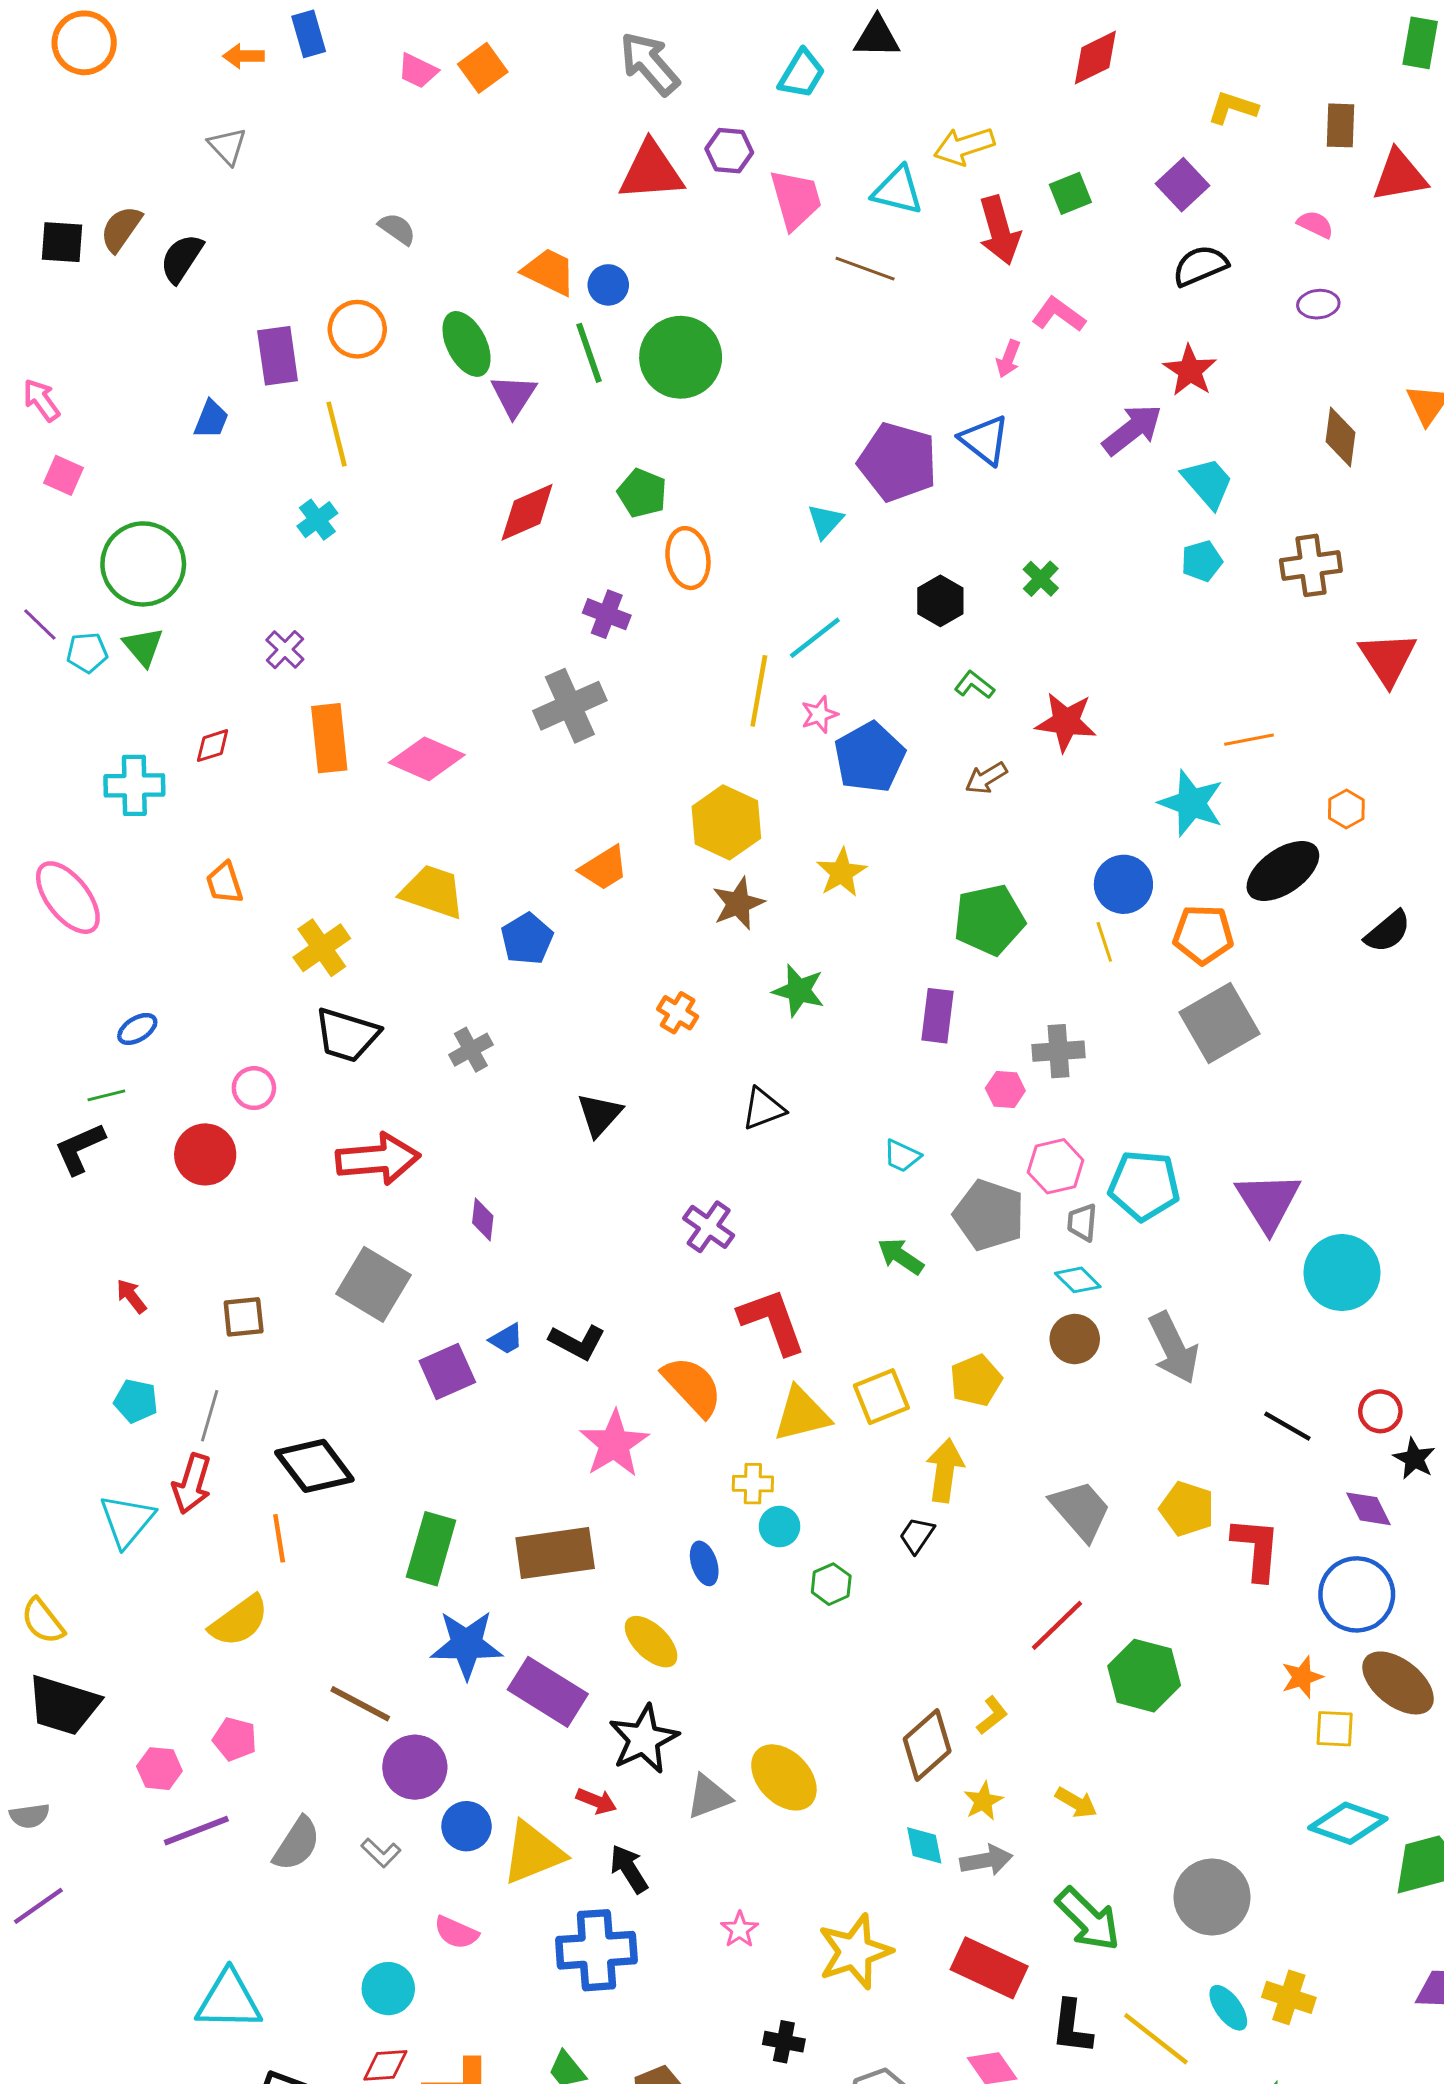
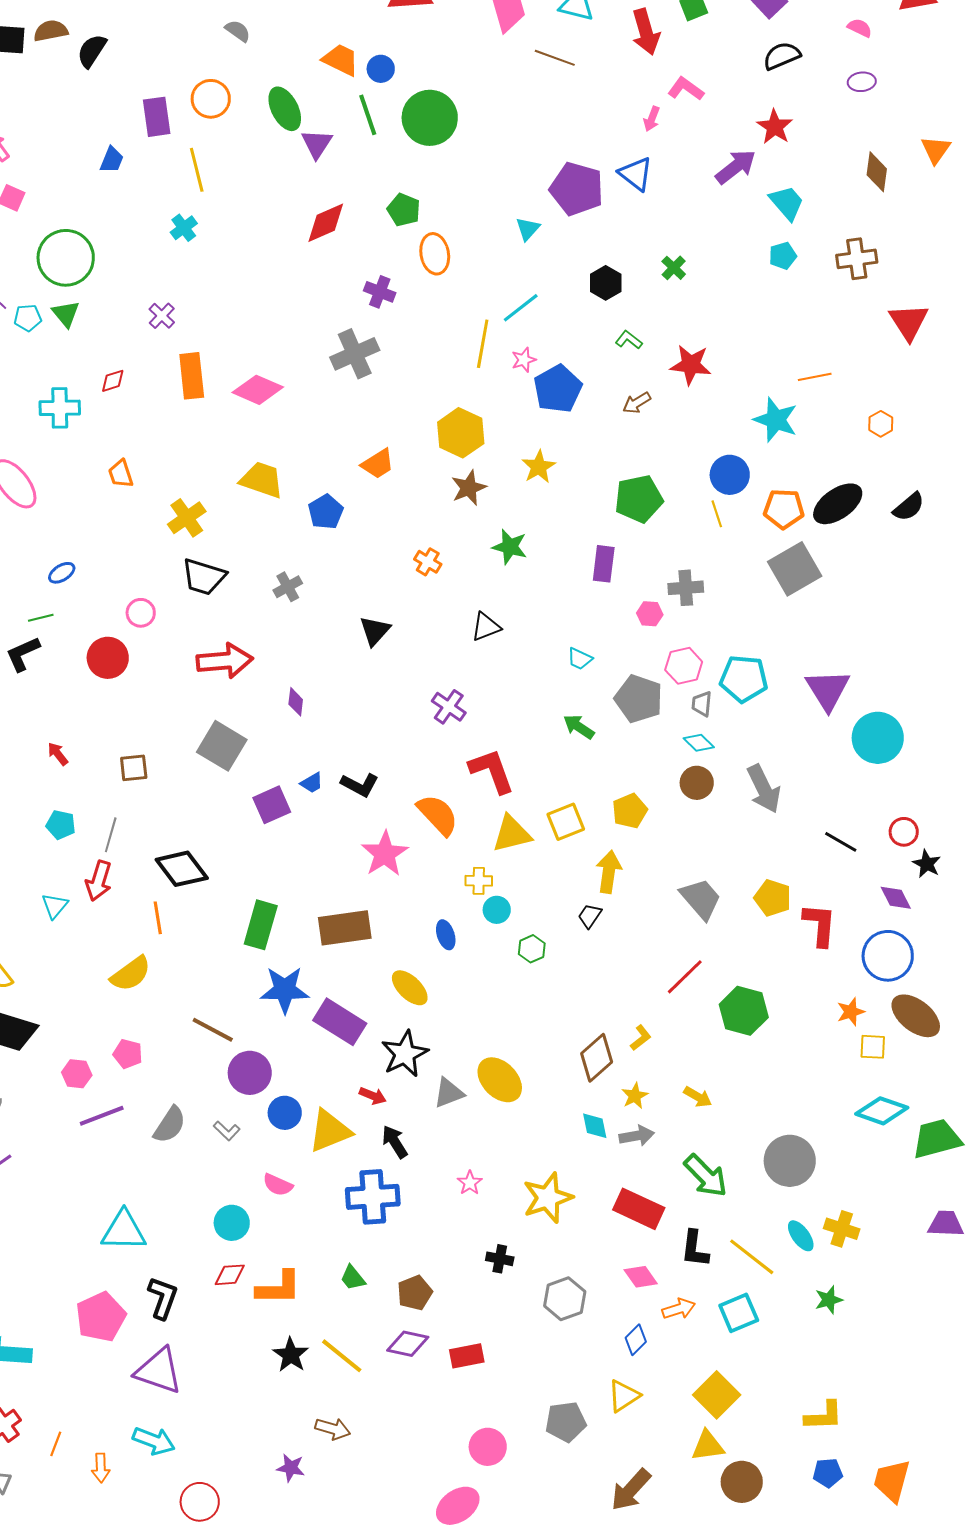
brown semicircle: (121, 229) -> (51, 31), turned 44
black ellipse: (1283, 871) -> (838, 504), moved
cyan triangle: (127, 1521) -> (55, 906), size x0.7

